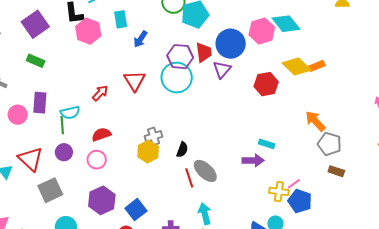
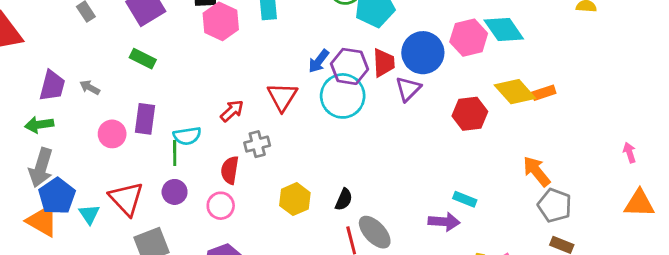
blue arrow: (140, 39) -> (319, 61), moved
red semicircle: (101, 134) -> (230, 170), turned -66
gray cross: (154, 136) -> (257, 144), moved

